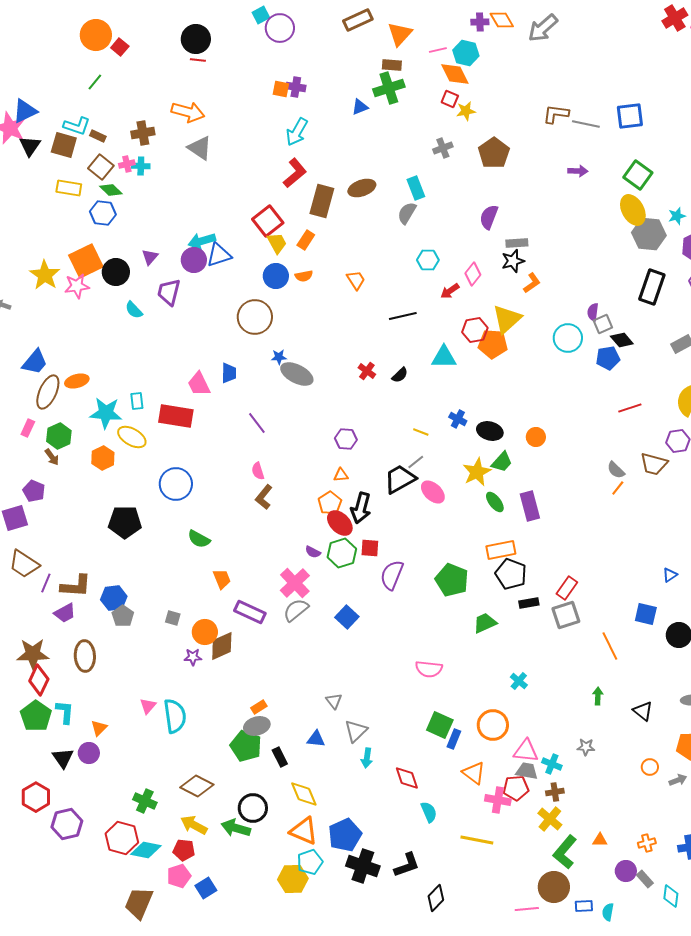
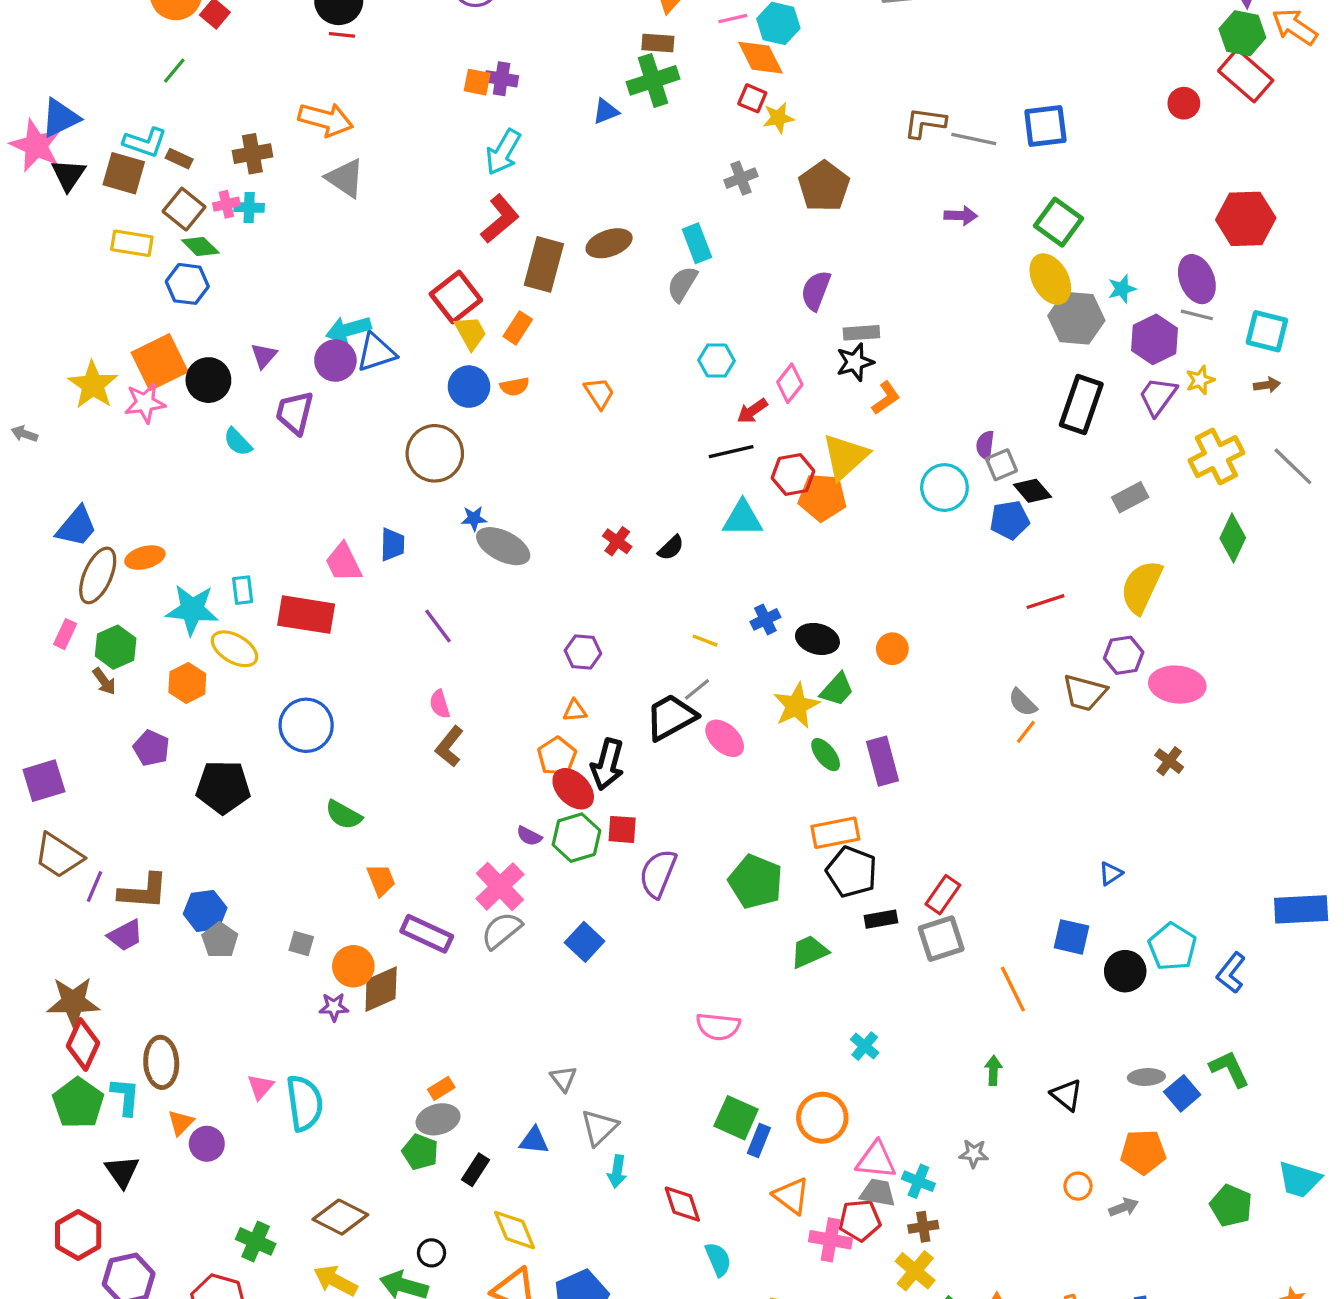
black line: (403, 316) -> (731, 452), moved
blue cross: (458, 419) -> (765, 619), turned 36
purple pentagon: (34, 491) -> (151, 748), moved
brown ellipse: (85, 656) -> (161, 1062), moved
green pentagon: (246, 746) -> (420, 1152), size x0.7
purple circle: (89, 753) -> (207, 1144), moved
black rectangle: (280, 757) -> (475, 1170), turned 60
black circle: (253, 808) -> (432, 1253), size x0.6

